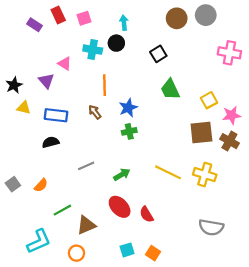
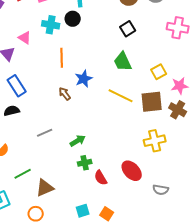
black square: (158, 54) -> (128, 29), moved
brown arrow: (95, 112) -> (65, 94), moved
blue rectangle: (56, 115) -> (17, 86), turned 50
green cross: (129, 131) -> (85, 163), moved
yellow line: (168, 172) -> (121, 96), moved
yellow cross: (205, 175) -> (155, 141), turned -30
red ellipse: (120, 207) -> (132, 171), moved
gray semicircle: (211, 227) -> (161, 190), size x0.7

